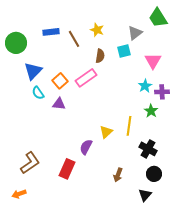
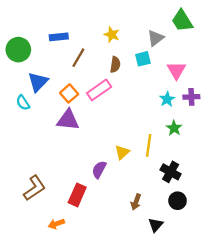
brown line: (74, 39) -> (78, 58), moved, turned 60
purple cross: (162, 92) -> (191, 97), moved
cyan semicircle: (38, 93) -> (23, 103), moved
purple triangle: (59, 104) -> (68, 120), size x1.5
orange arrow: (19, 194) -> (56, 224), moved
black triangle: (145, 195) -> (156, 225), moved

